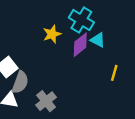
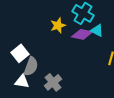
purple diamond: (80, 45) -> (82, 34), turned 50

